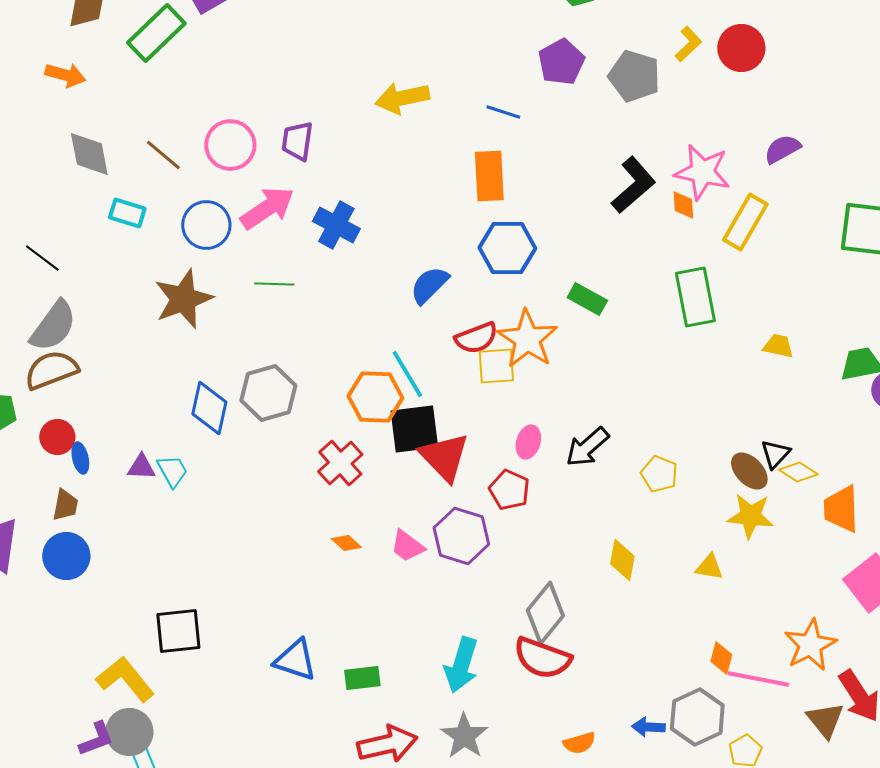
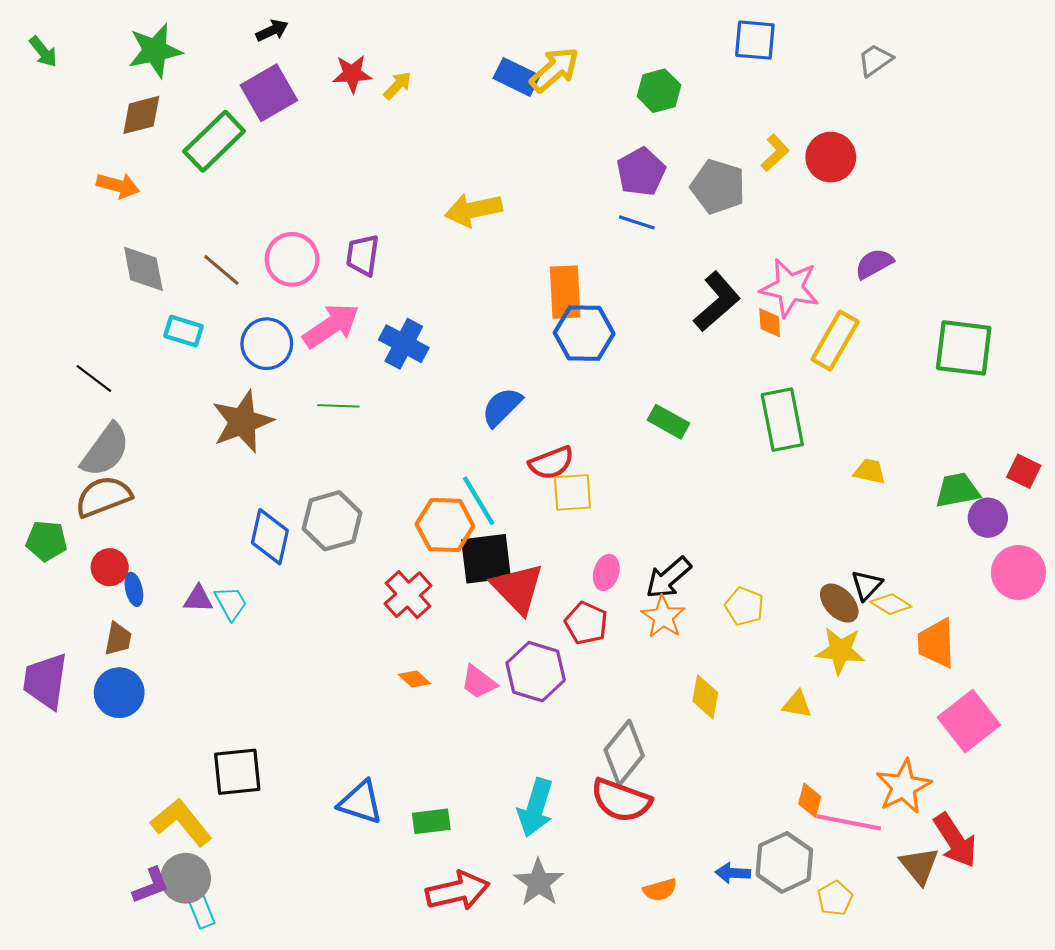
blue line: (503, 112) -> (637, 222), moved
blue hexagon: (507, 248) -> (584, 333), moved
orange star: (527, 339) -> (663, 617), moved, size x0.7

